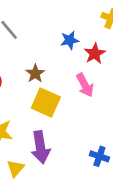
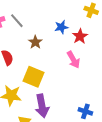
brown star: (35, 73) -> (35, 42), moved
yellow square: (46, 102) -> (34, 77), moved

